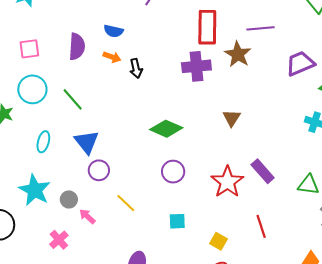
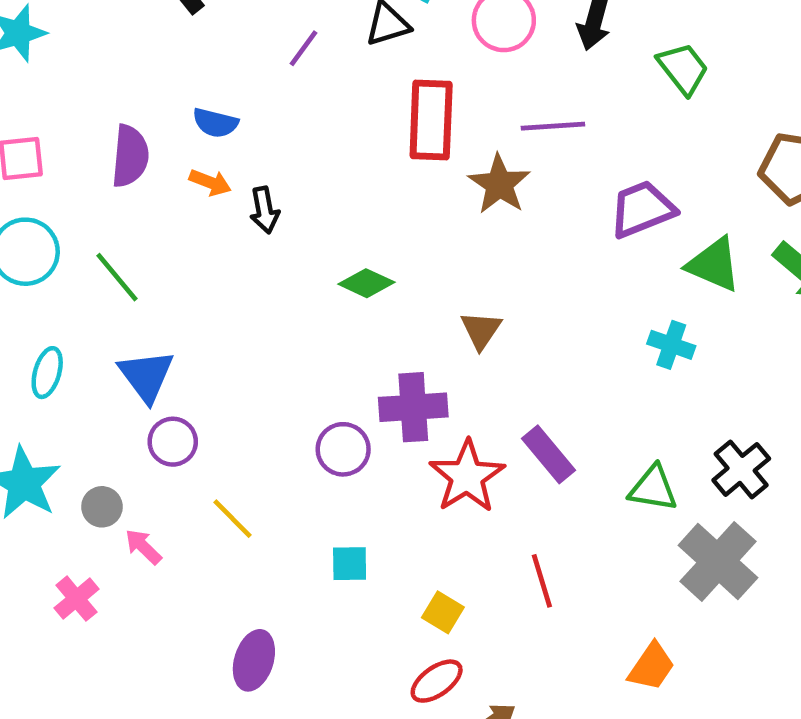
purple cross: (196, 66) -> (413, 407), moved
green diamond: (166, 129) -> (366, 283), moved, size x0.7

